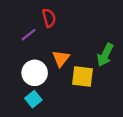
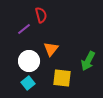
green arrow: (105, 55) -> (88, 61), moved
yellow square: (82, 76) -> (62, 78), moved

